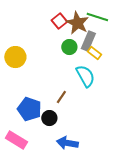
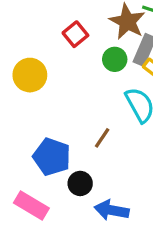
red square: (59, 21) -> (75, 34), moved
black circle: (49, 118) -> (80, 183), moved

